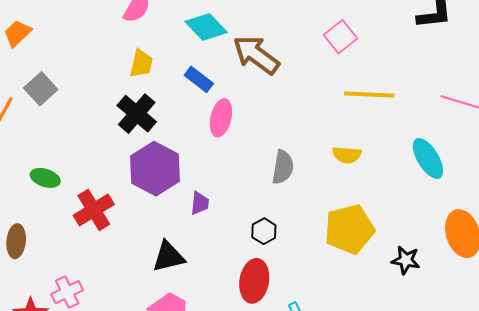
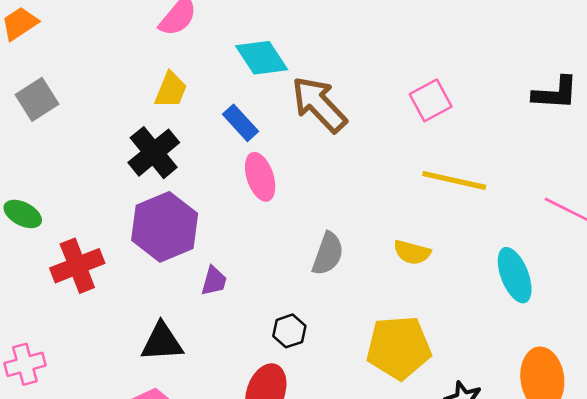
pink ellipse: (221, 118) -> (260, 177), turned -42

